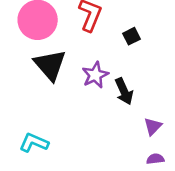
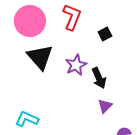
purple triangle: (153, 126) -> (105, 106), moved

